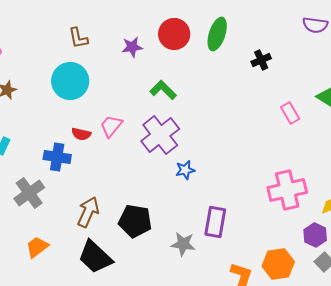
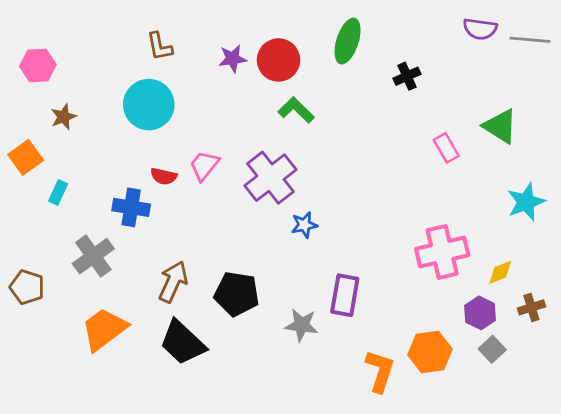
red circle: (174, 34) -> (279, 60), moved
green L-shape: (163, 90) -> (296, 110), moved
orange trapezoid: (37, 247) -> (104, 329), size x1.5

